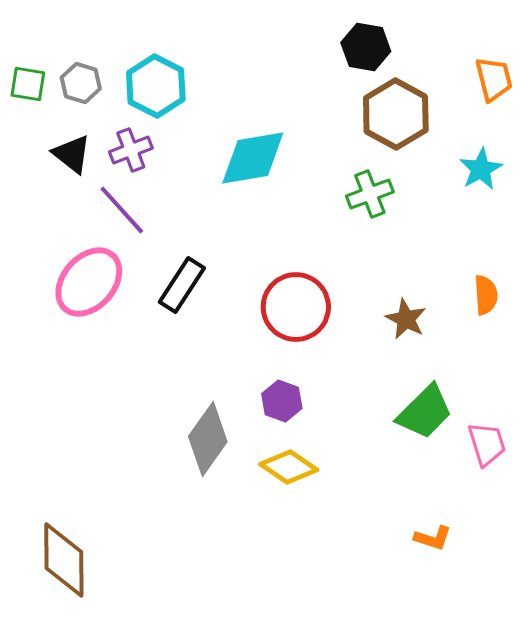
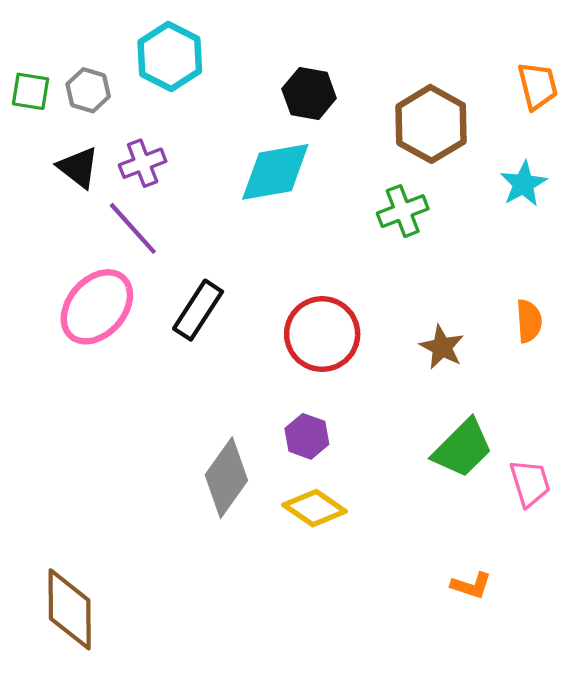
black hexagon: (366, 47) -> (309, 94), moved
cyan hexagon: (156, 86) -> (170, 57), moved

